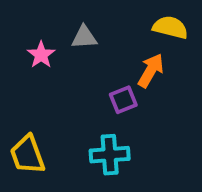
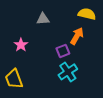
pink star: (41, 55) -> (21, 45), moved
cyan cross: (110, 155) -> (68, 72), moved, turned -30

